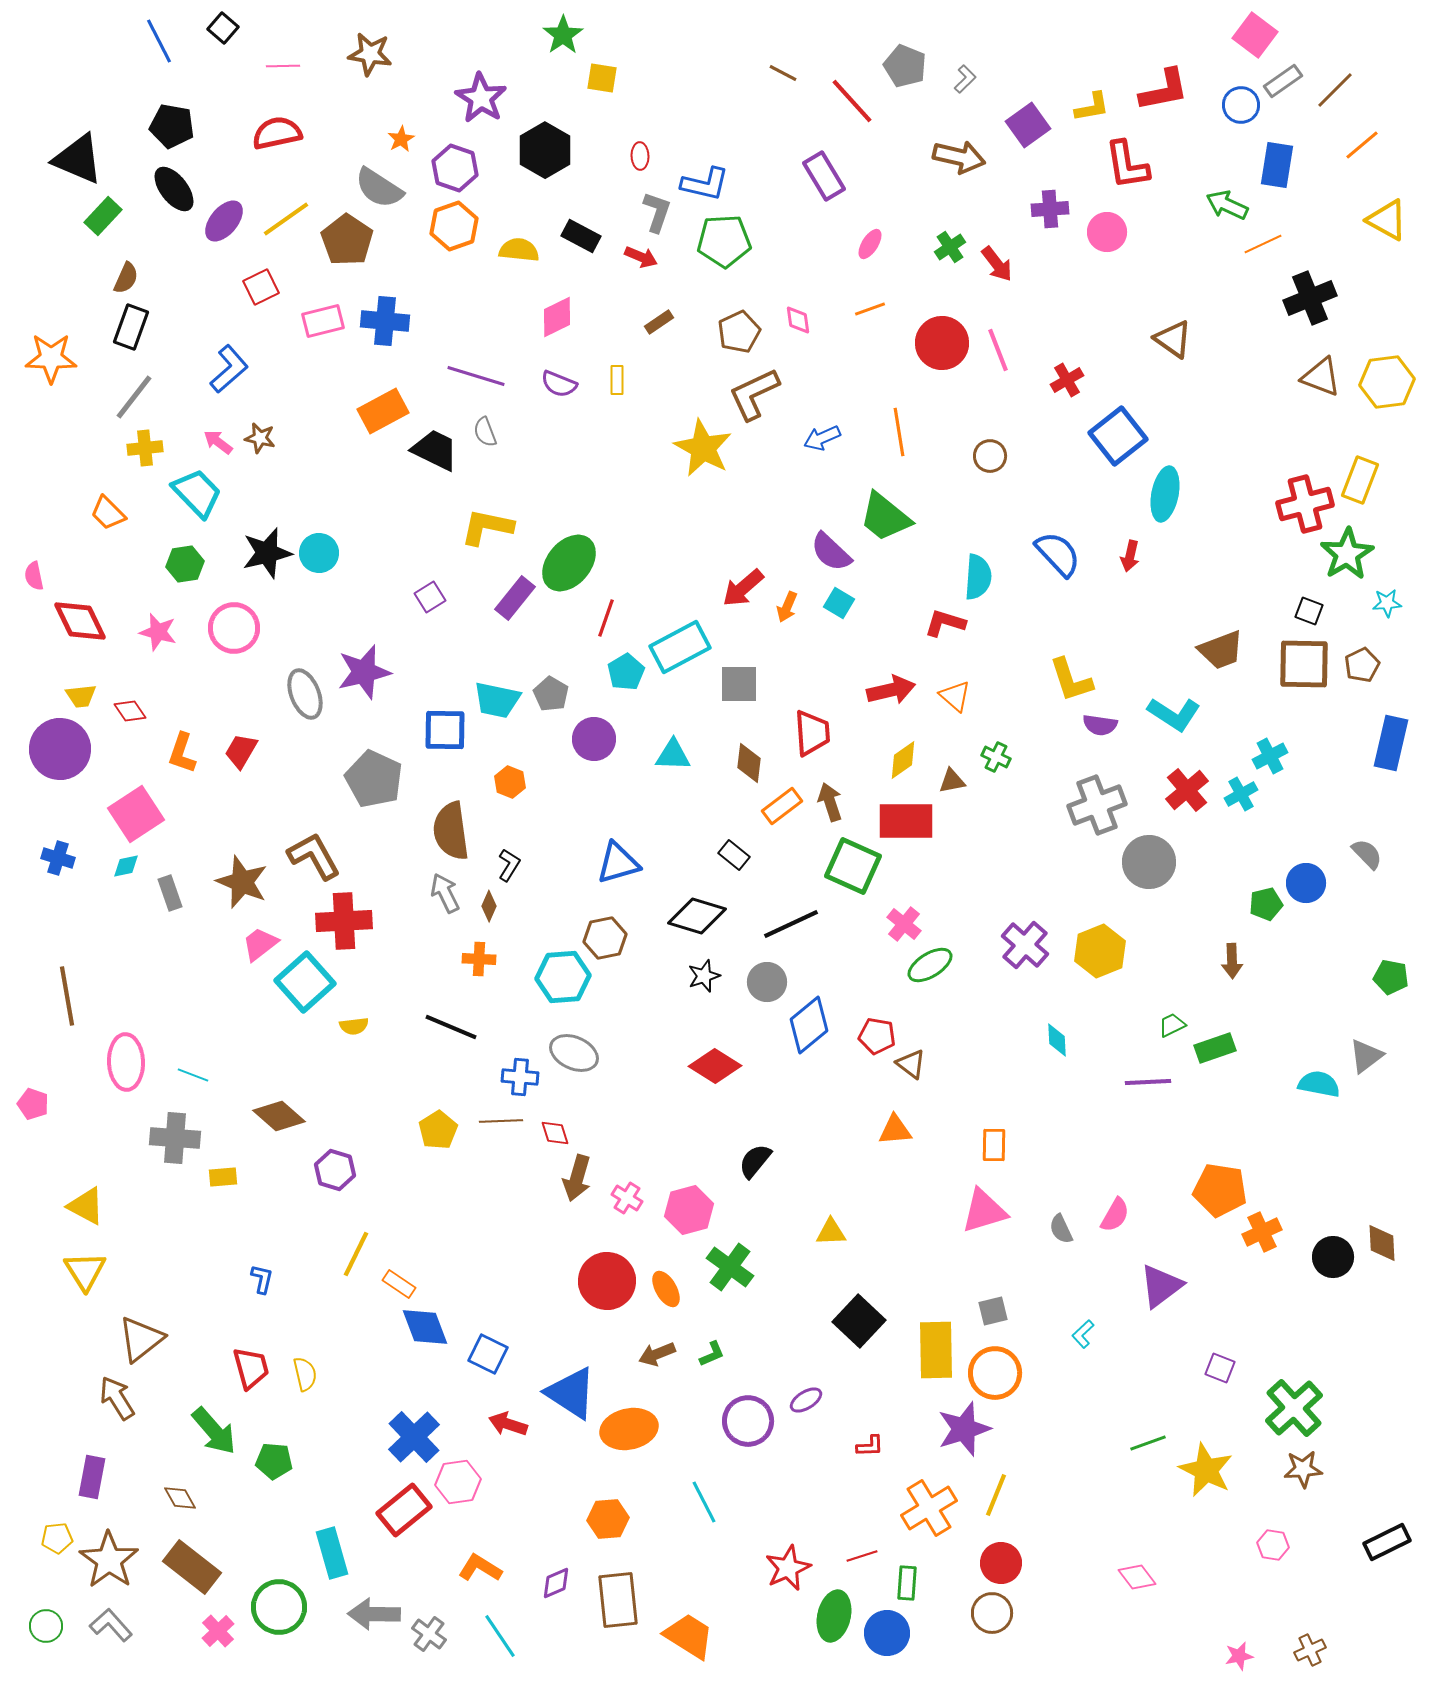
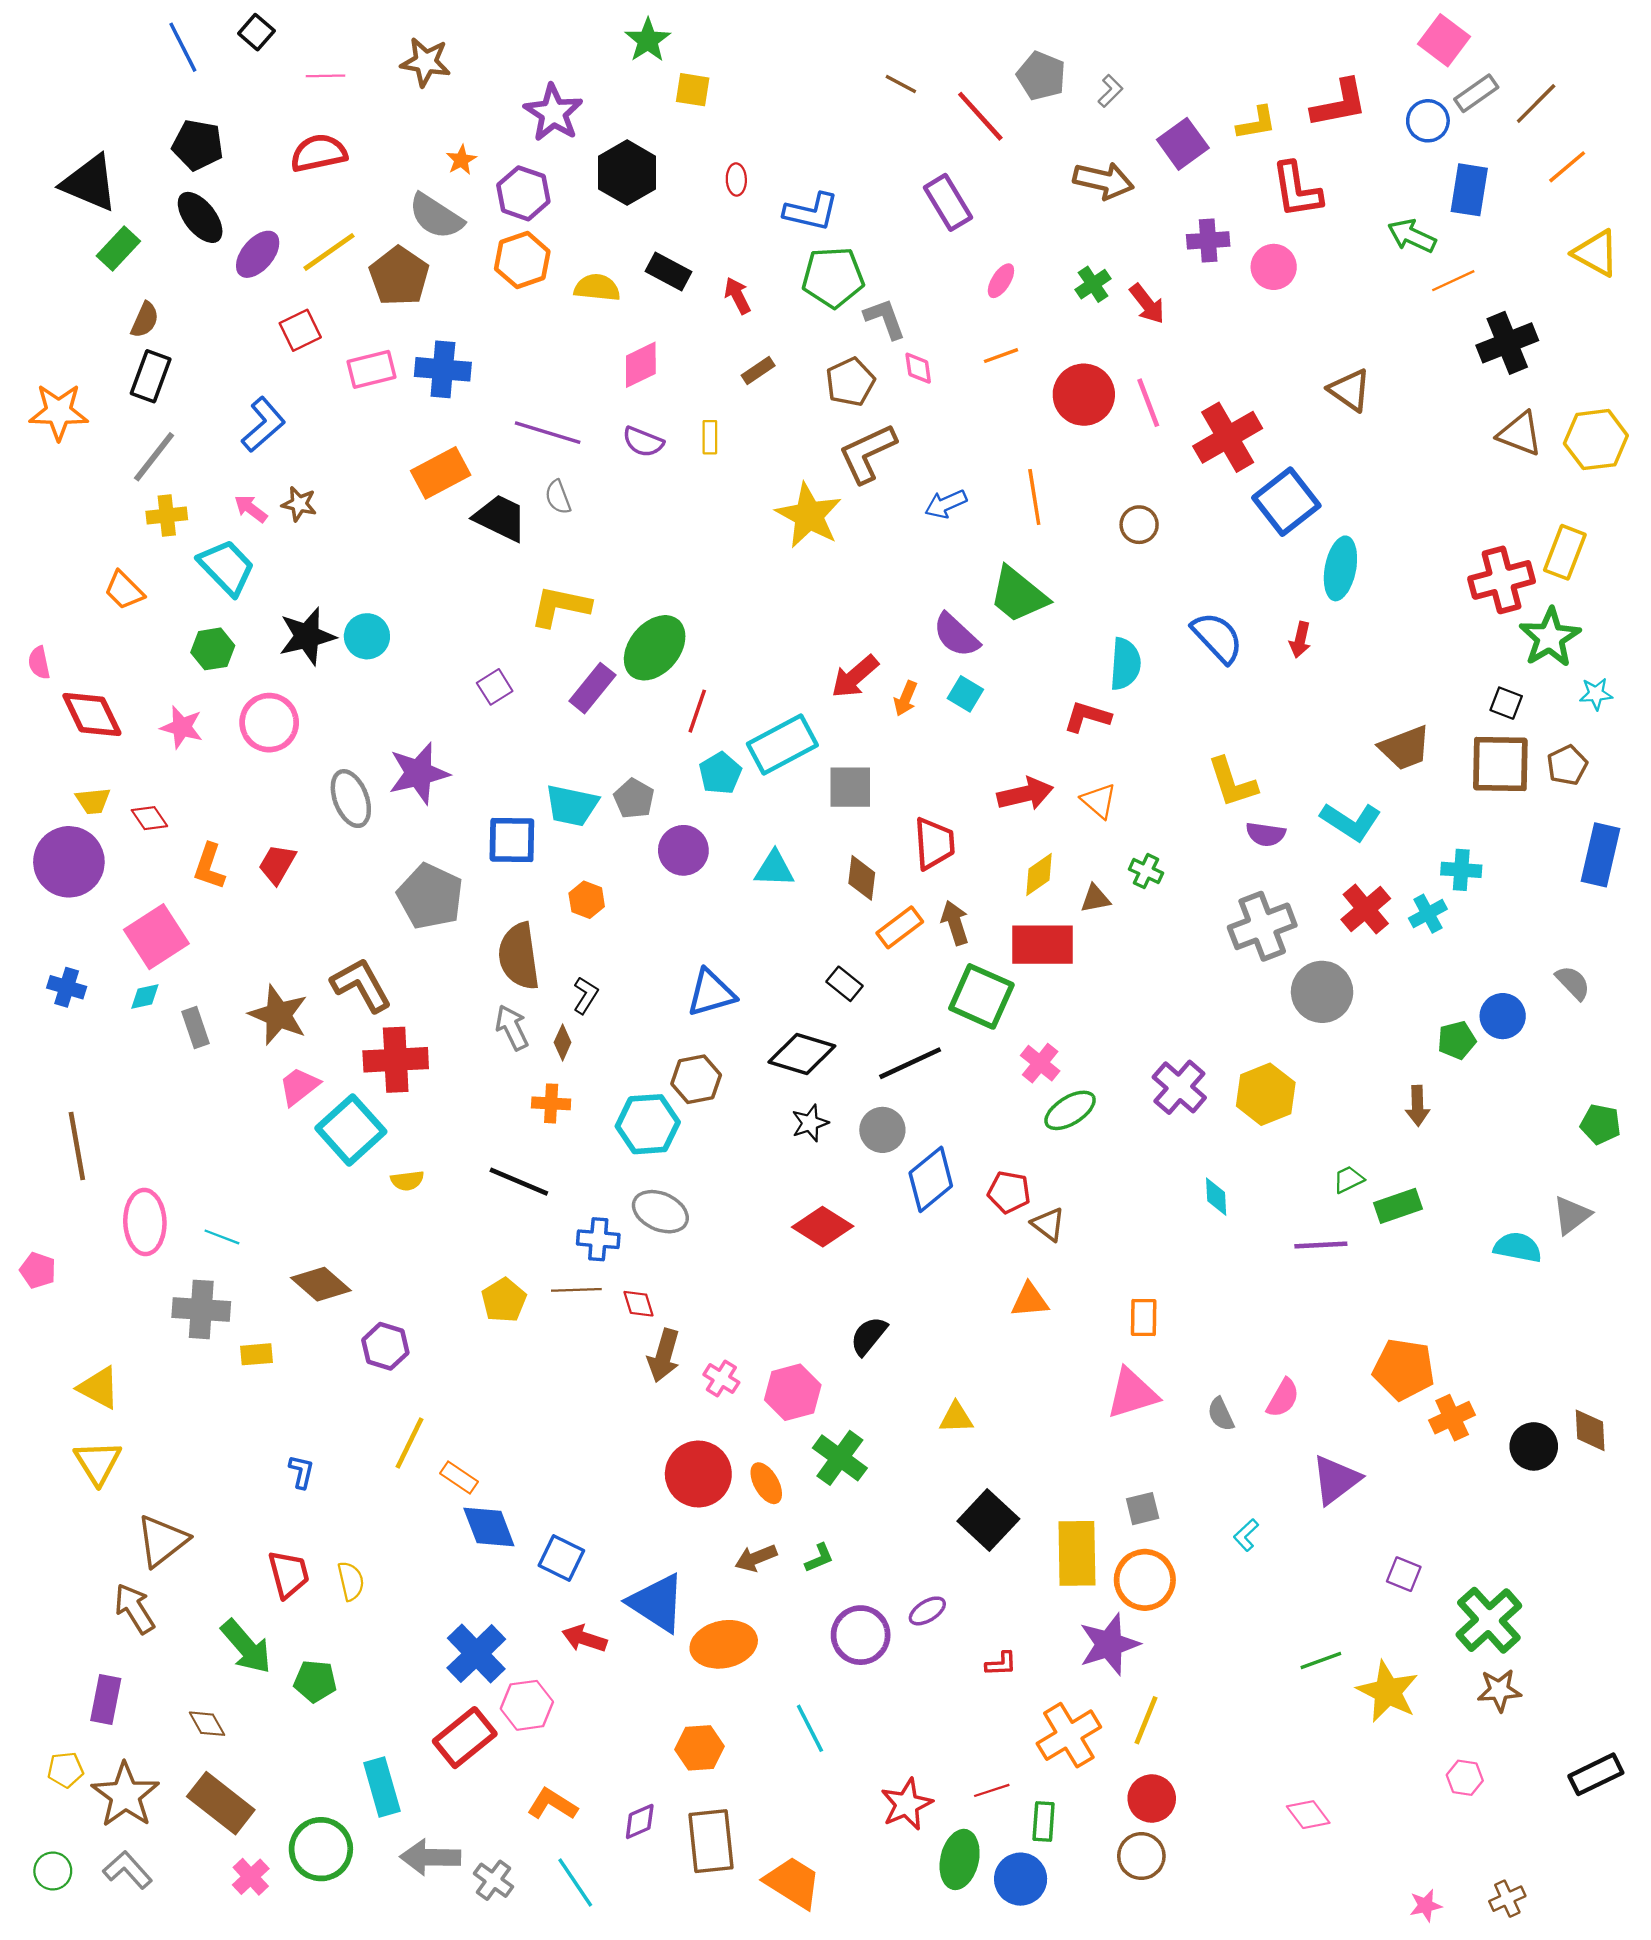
gray L-shape: (657, 212) -> (885, 319), moved, turned -39
red arrow: (641, 257) -> (737, 296), turned -140
red cross: (1067, 380) -> (1228, 437), size x1.8
cyan cross: (1270, 756) -> (1461, 870), turned 32

